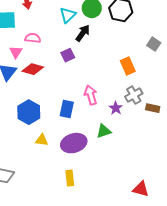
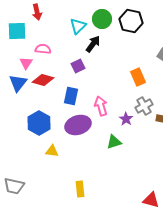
blue rectangle: (67, 109) -> (71, 96), moved
purple ellipse: (74, 143) -> (78, 125), moved

